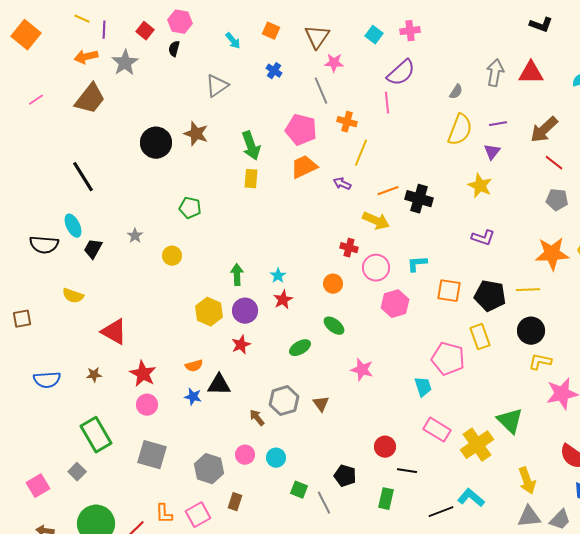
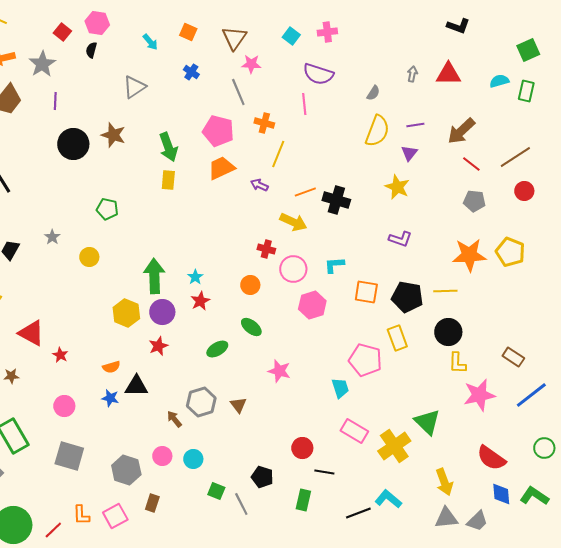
purple line: (104, 30) -> (55, 101), moved
purple semicircle: (401, 73) -> (318, 74), turned 60
gray arrow: (495, 73) -> (412, 74), size x0.6
green arrow: (237, 275) -> (154, 276), size x1.6
yellow L-shape: (540, 362) -> (457, 363), turned -100
red star: (143, 374) -> (60, 355), moved, size x0.6

